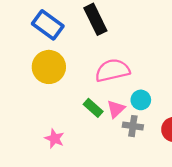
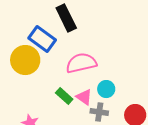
blue rectangle: (48, 25) -> (42, 39), moved
pink triangle: (116, 109) -> (84, 97), turned -42

